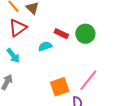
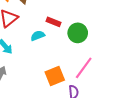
green circle: (85, 34) -> (78, 33), moved

